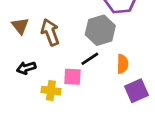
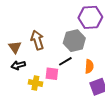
brown triangle: (20, 26) -> (15, 47), moved

